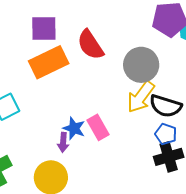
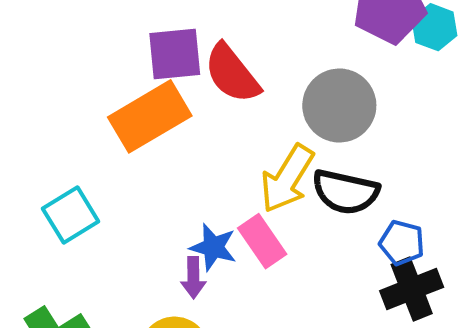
purple square: (44, 28) -> (175, 54), moved
yellow arrow: (141, 97) -> (287, 179), moved
black semicircle: (166, 106) -> (345, 192), moved

